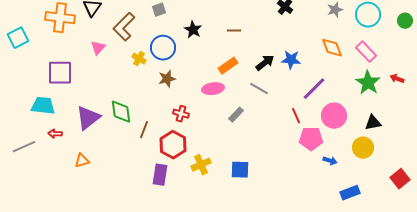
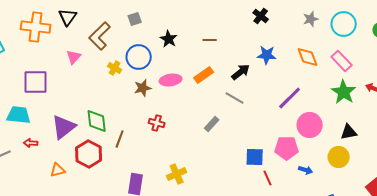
blue star: (291, 60) -> (267, 55), moved
pink ellipse: (213, 89) -> (171, 80), moved
red line: (296, 116) -> (268, 178), moved
red hexagon: (173, 145) -> (89, 154), moved
blue square: (240, 170) -> (255, 157), moved

